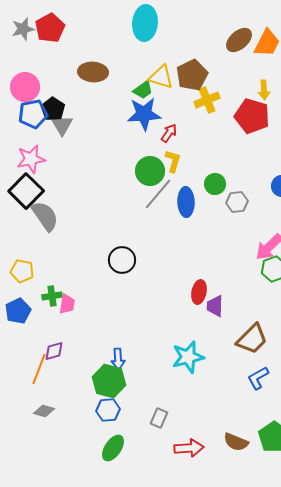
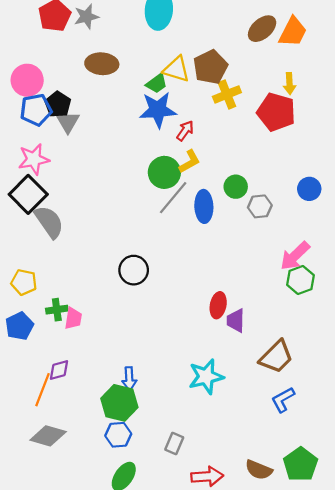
gray star: (23, 29) -> (86, 17), moved
yellow L-shape: (173, 161) -> (190, 161), turned 45
gray diamond: (44, 411) -> (48, 436), size x1.5

